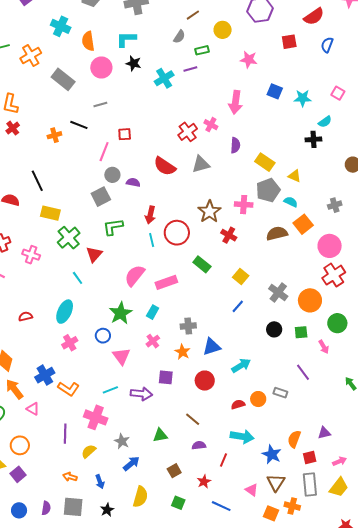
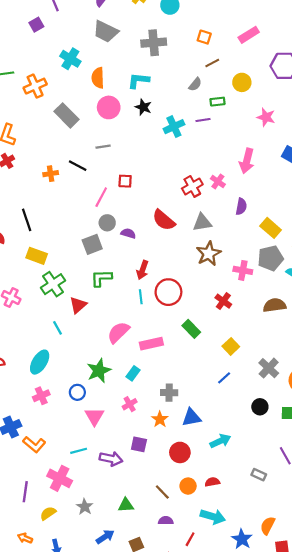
brown star: (209, 212) -> (209, 254), moved
orange circle: (258, 399) -> (188, 486), moved
blue arrow: (131, 463) -> (105, 537), moved

